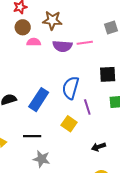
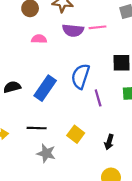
pink semicircle: (34, 42) -> (39, 39), moved
yellow square: (69, 124) -> (76, 134), moved
black arrow: (99, 147) -> (109, 142), turned -56

